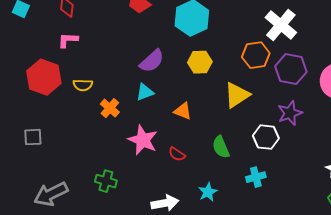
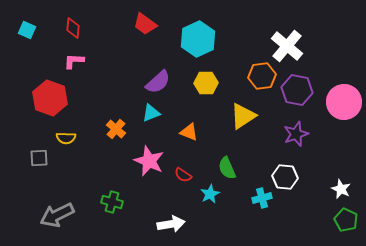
yellow semicircle: (83, 85) -> (66, 138), moved
white hexagon: (266, 137) -> (285, 177), moved
cyan star: (208, 192) -> (210, 194), moved

